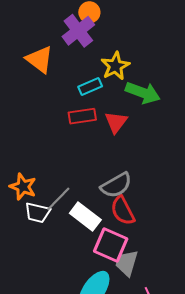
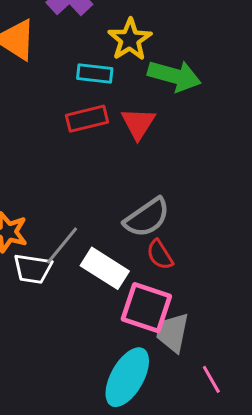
cyan rectangle: (90, 87) -> (95, 73), turned 35
red semicircle: (123, 211) -> (160, 255), size x0.7

